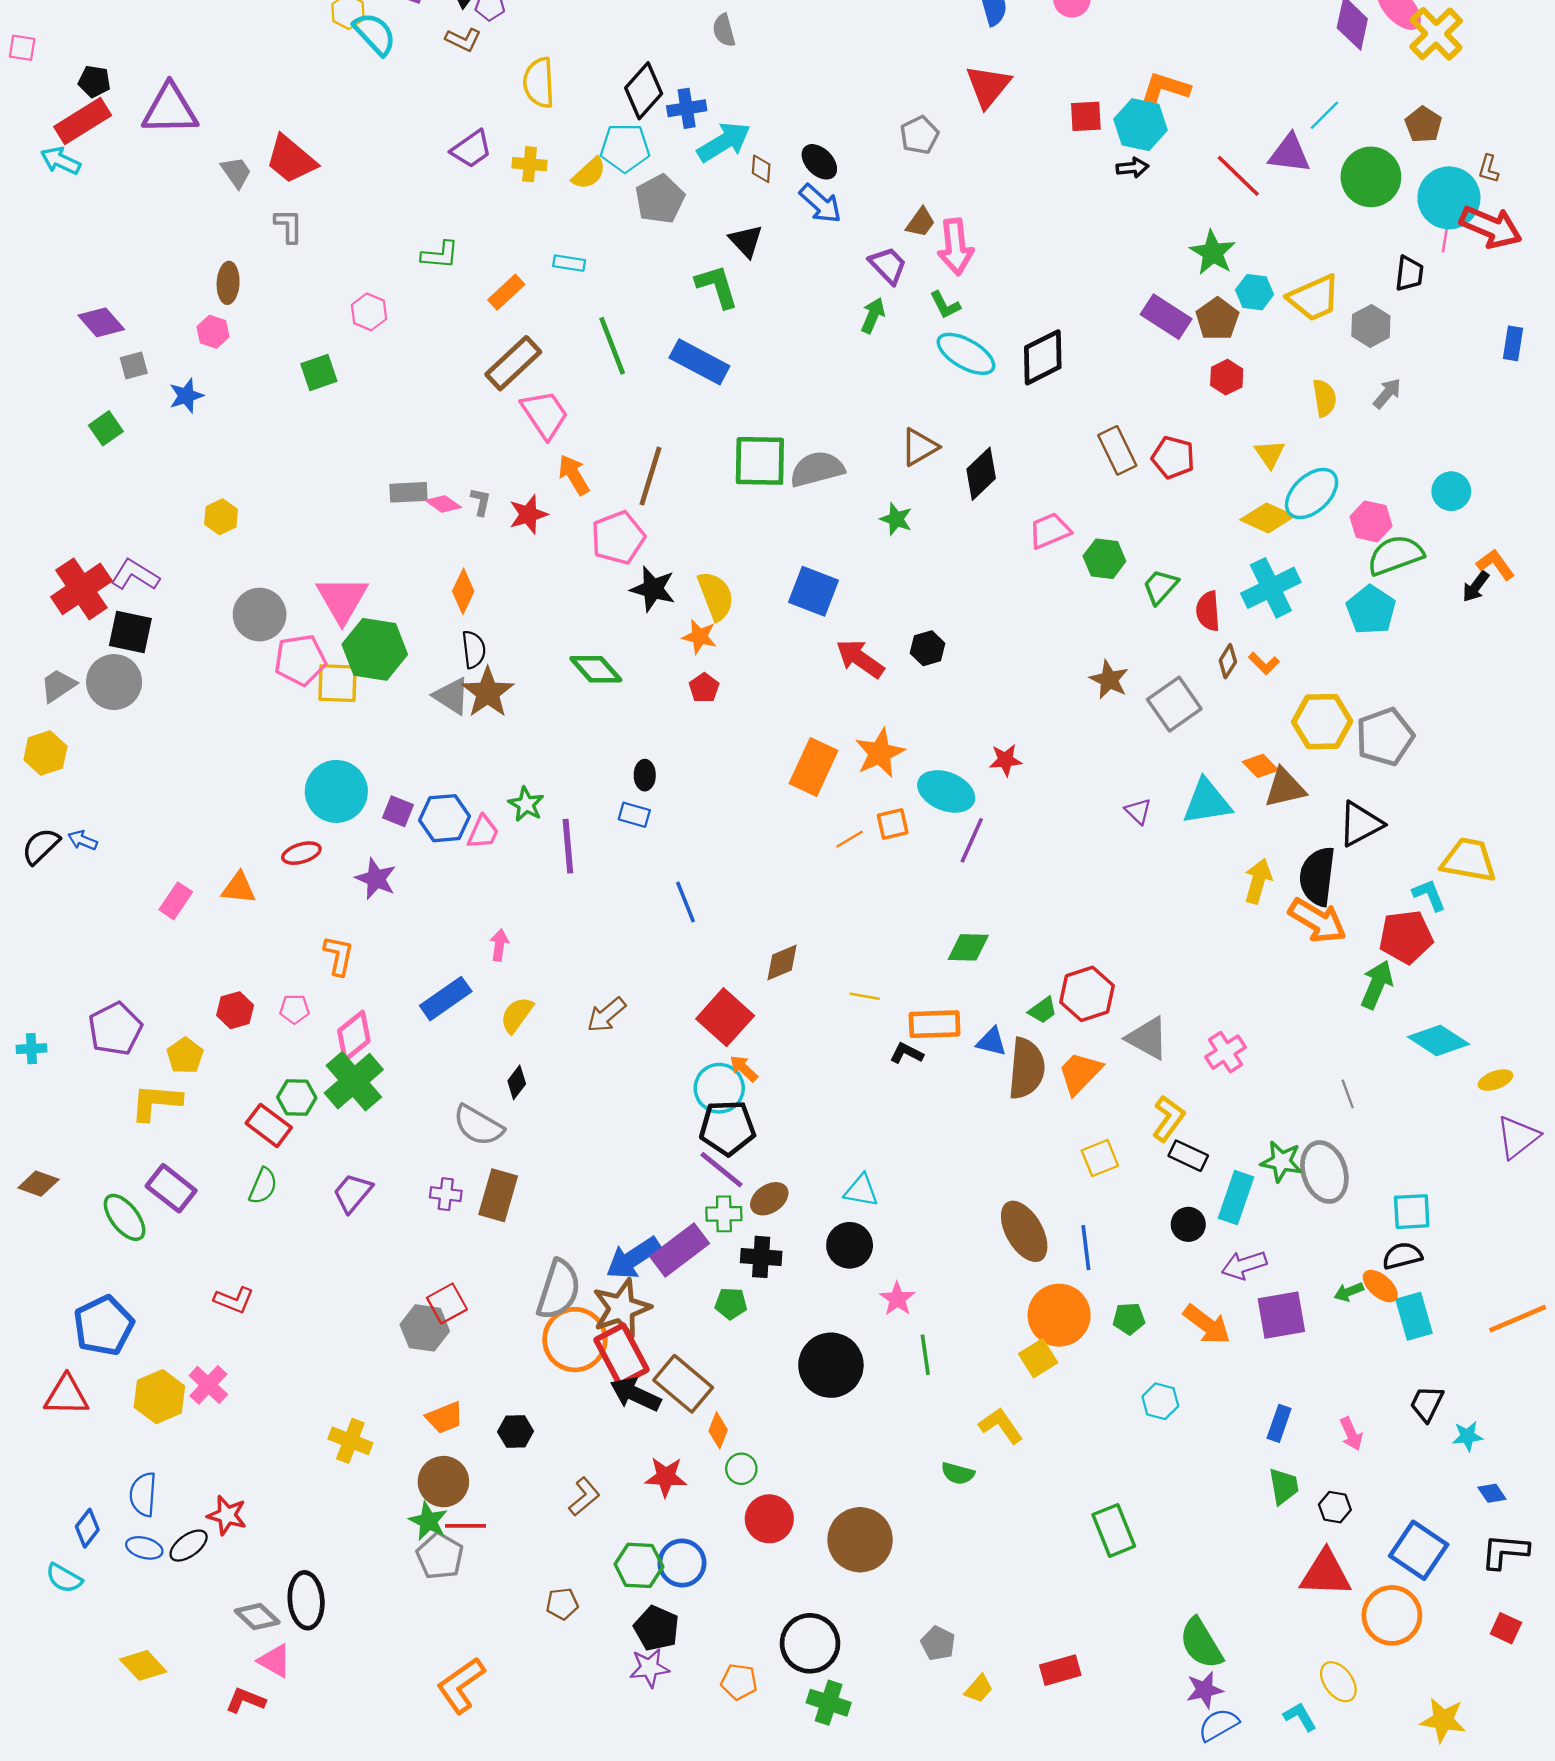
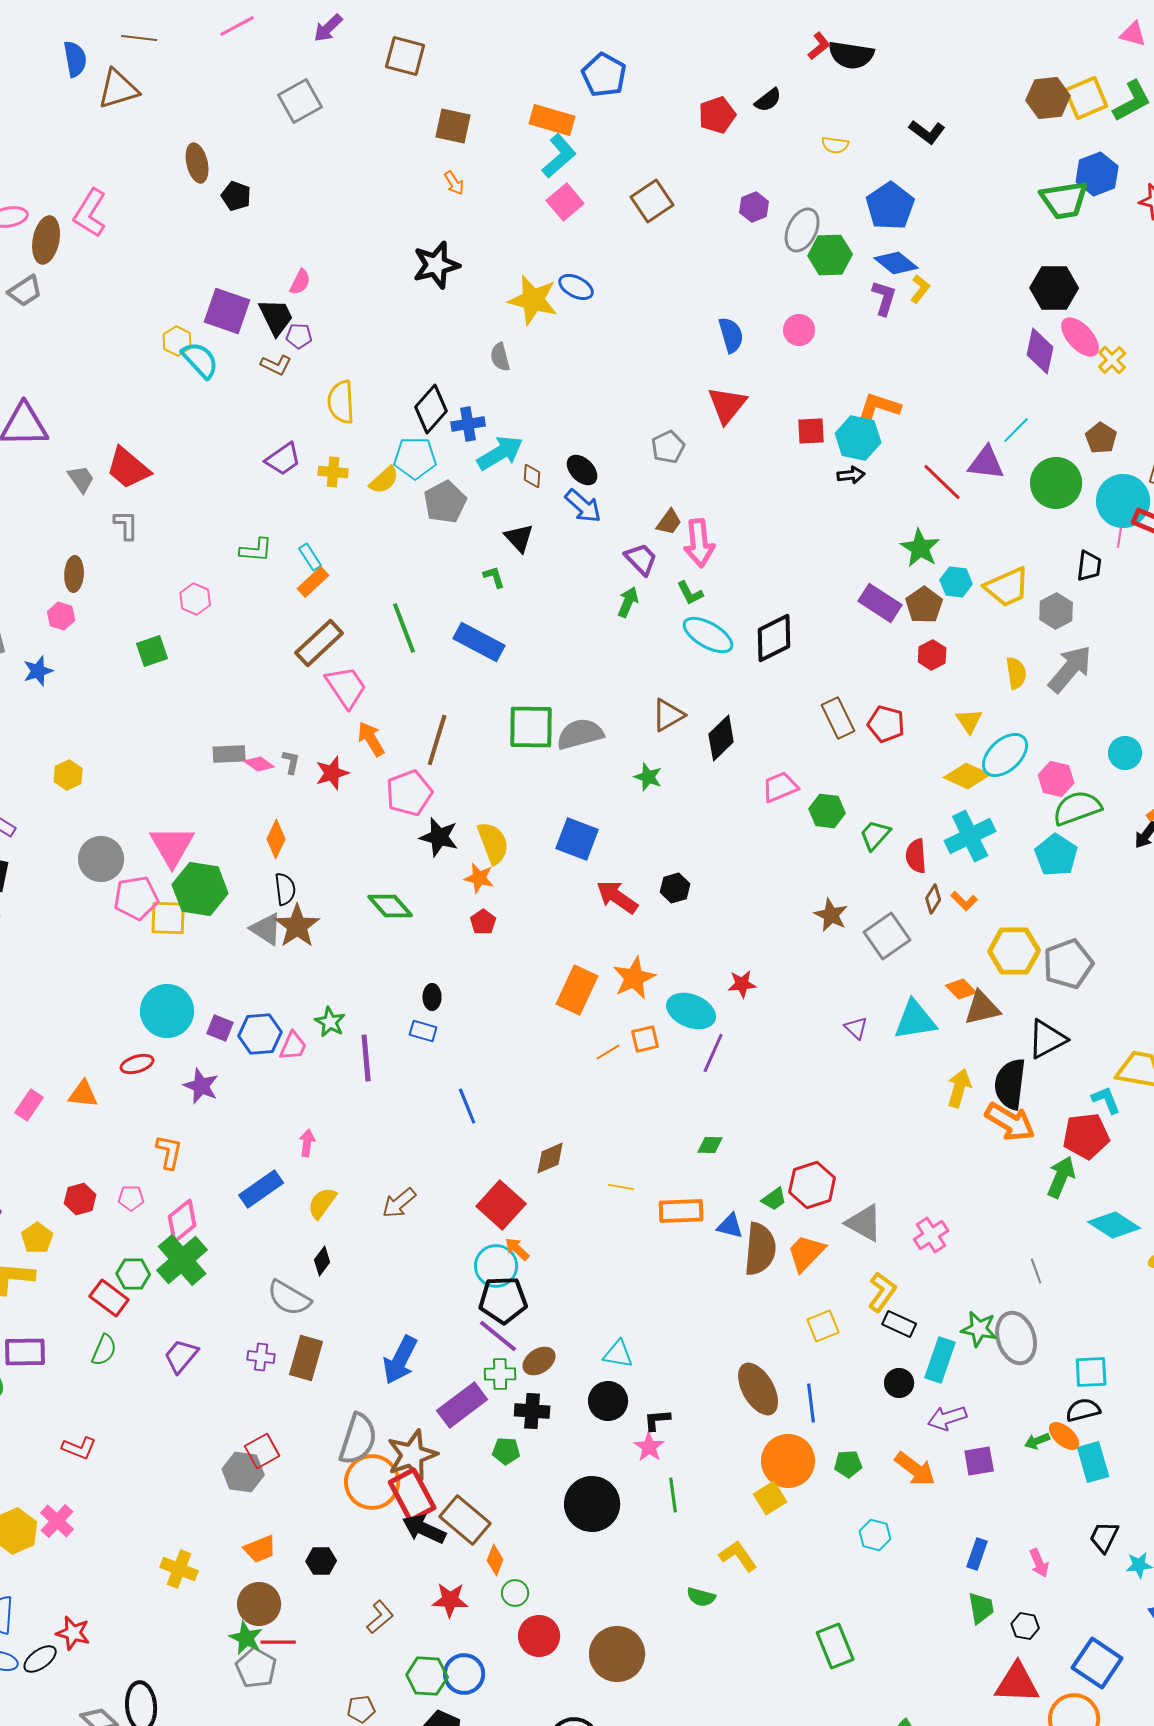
yellow cross: (1436, 34) -> (1112, 360), size x0.6
cyan rectangle: (569, 263) -> (310, 557), moved, turned 48
green L-shape: (717, 286) -> (494, 577), size x0.6
gray arrow: (1387, 393) -> (1070, 669), size x1.8
green diamond: (968, 947) -> (710, 1145), size x0.7
black L-shape: (907, 1053) -> (657, 1420), moved, turned -32
purple rectangle: (171, 1188) -> (25, 1352), turned -39
blue arrow: (633, 1258) -> (400, 1360), moved, turned -30
purple square: (1281, 1315) -> (979, 1461), size x0.7

